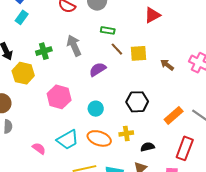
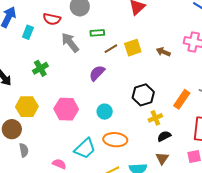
cyan rectangle: (22, 17) -> (28, 32), moved
gray arrow: (74, 46) -> (70, 42), moved
brown line: (117, 49) -> (111, 49), turned -64
yellow hexagon: (23, 73) -> (27, 107), moved
yellow cross: (126, 133) -> (155, 118), moved

